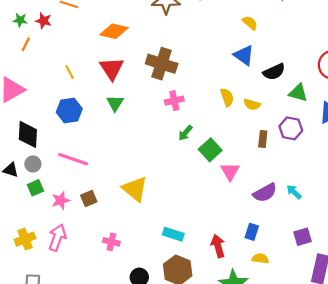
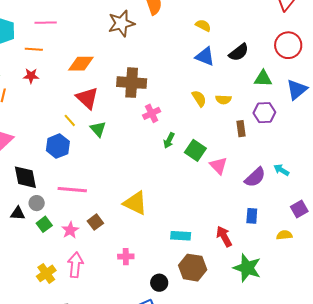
red star: (44, 21) -> (31, 76), moved
yellow line: (70, 72) -> (70, 120), moved
black semicircle: (274, 72) -> (239, 52), moved
yellow semicircle: (260, 259) -> (284, 235), moved

